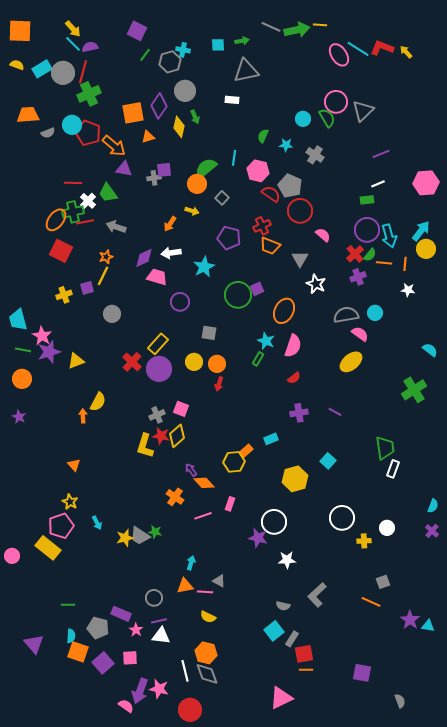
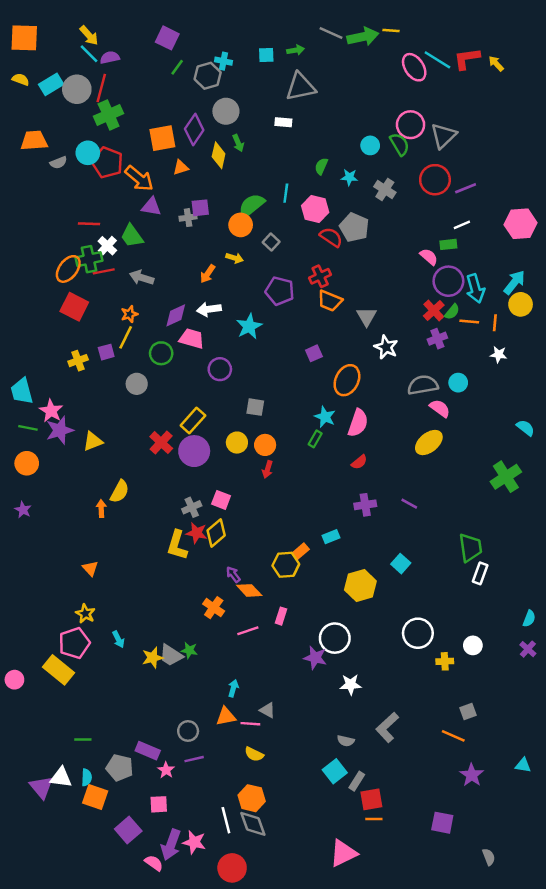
red L-shape: (382, 48) -> (467, 59), turned -30
red circle: (300, 211) -> (435, 180), moved
pink semicircle: (323, 235) -> (429, 257), moved
green circle: (238, 295) -> (161, 353), moved, size x0.7
purple star: (410, 620) -> (472, 775), moved
white triangle: (161, 636) -> (61, 777), moved
purple square: (103, 663) -> (128, 830), moved

